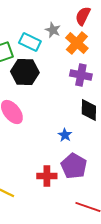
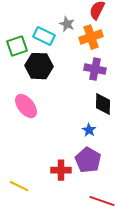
orange cross: (77, 43) -> (91, 37), turned 30
blue star: (65, 135) -> (89, 130), moved

